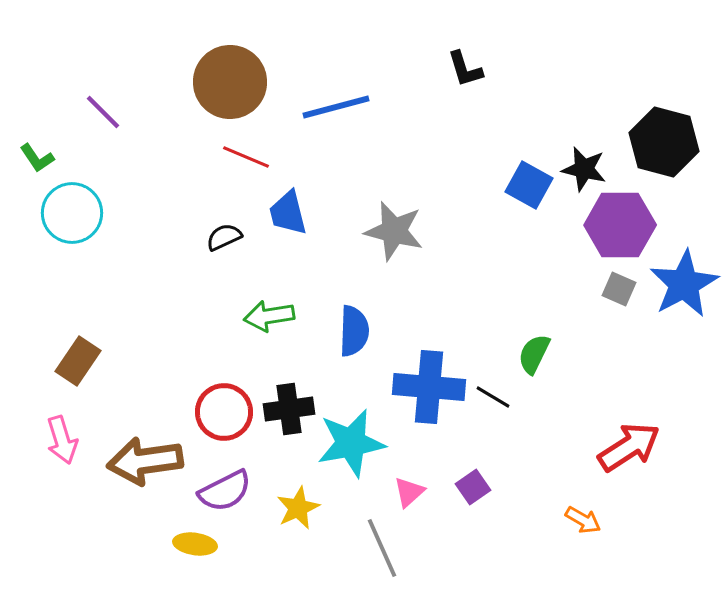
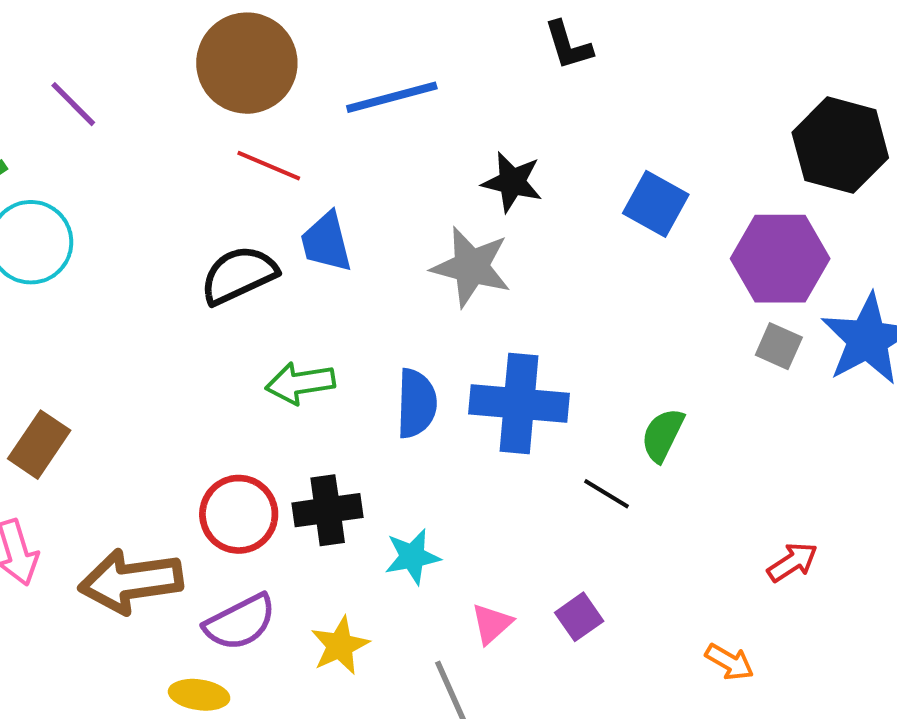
black star: (584, 169) -> (512, 182), moved
black semicircle: (224, 237) -> (239, 275), size x1.6
blue cross: (429, 387) -> (519, 404), moved
cyan star: (351, 443) -> (412, 557), size x0.6
red arrow: (629, 447) -> (792, 562), size x0.6

